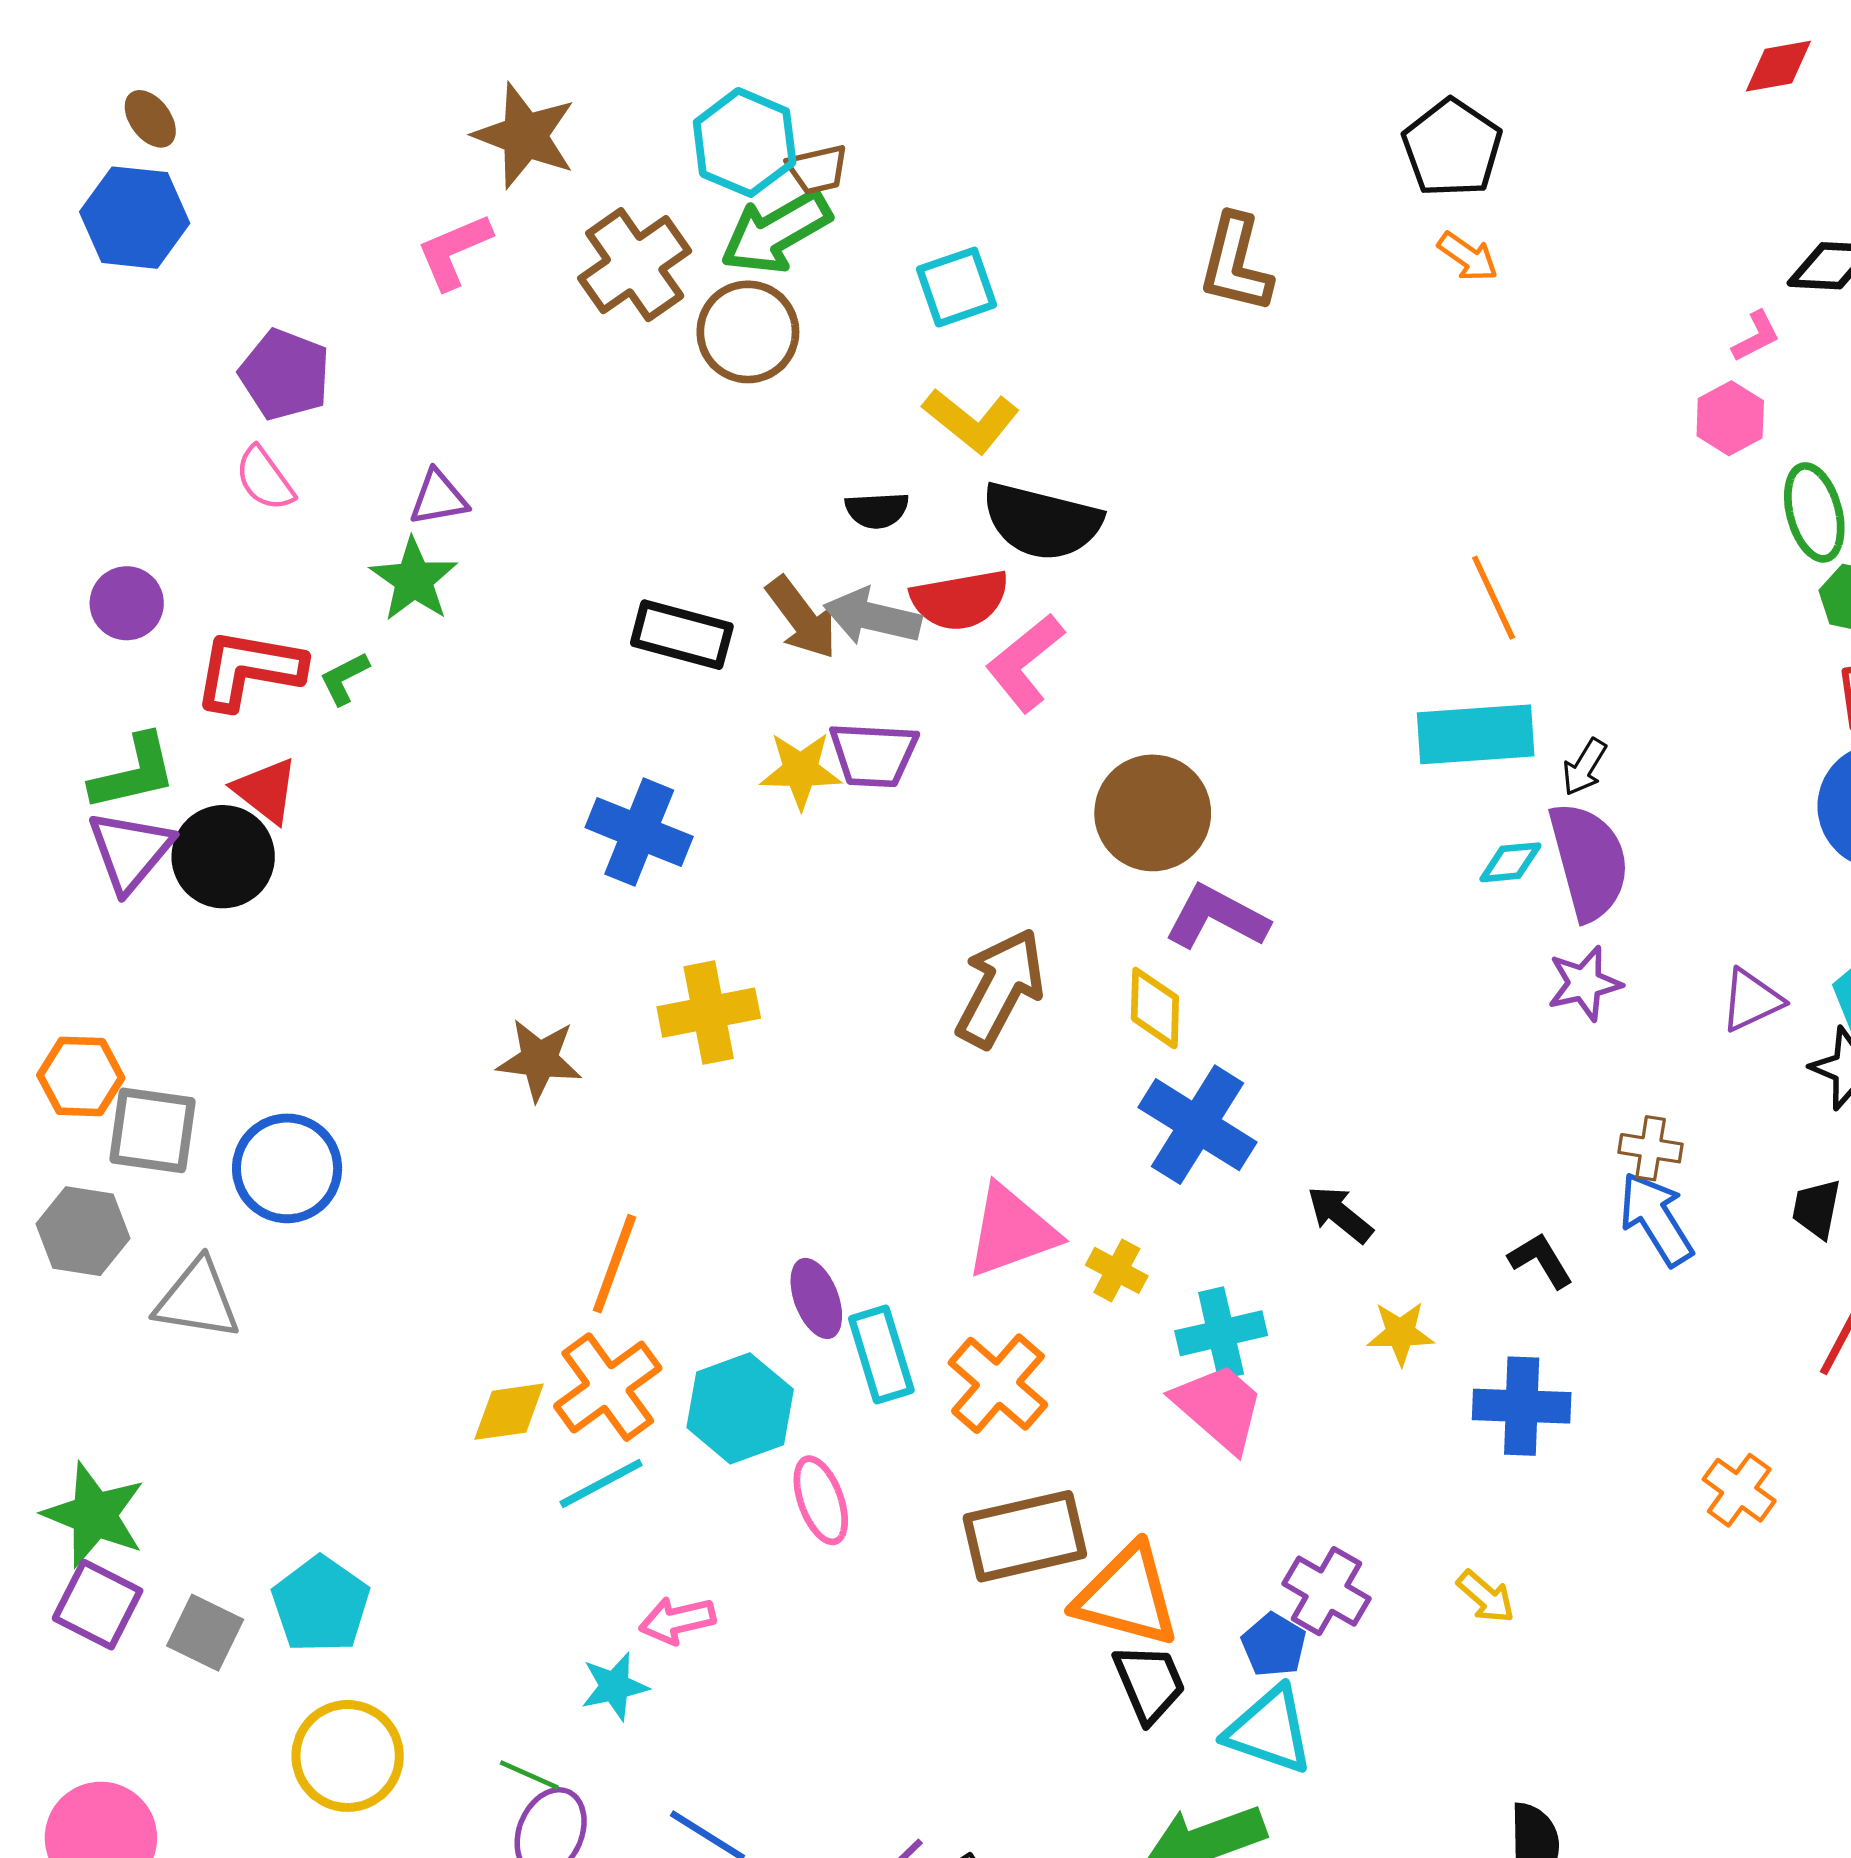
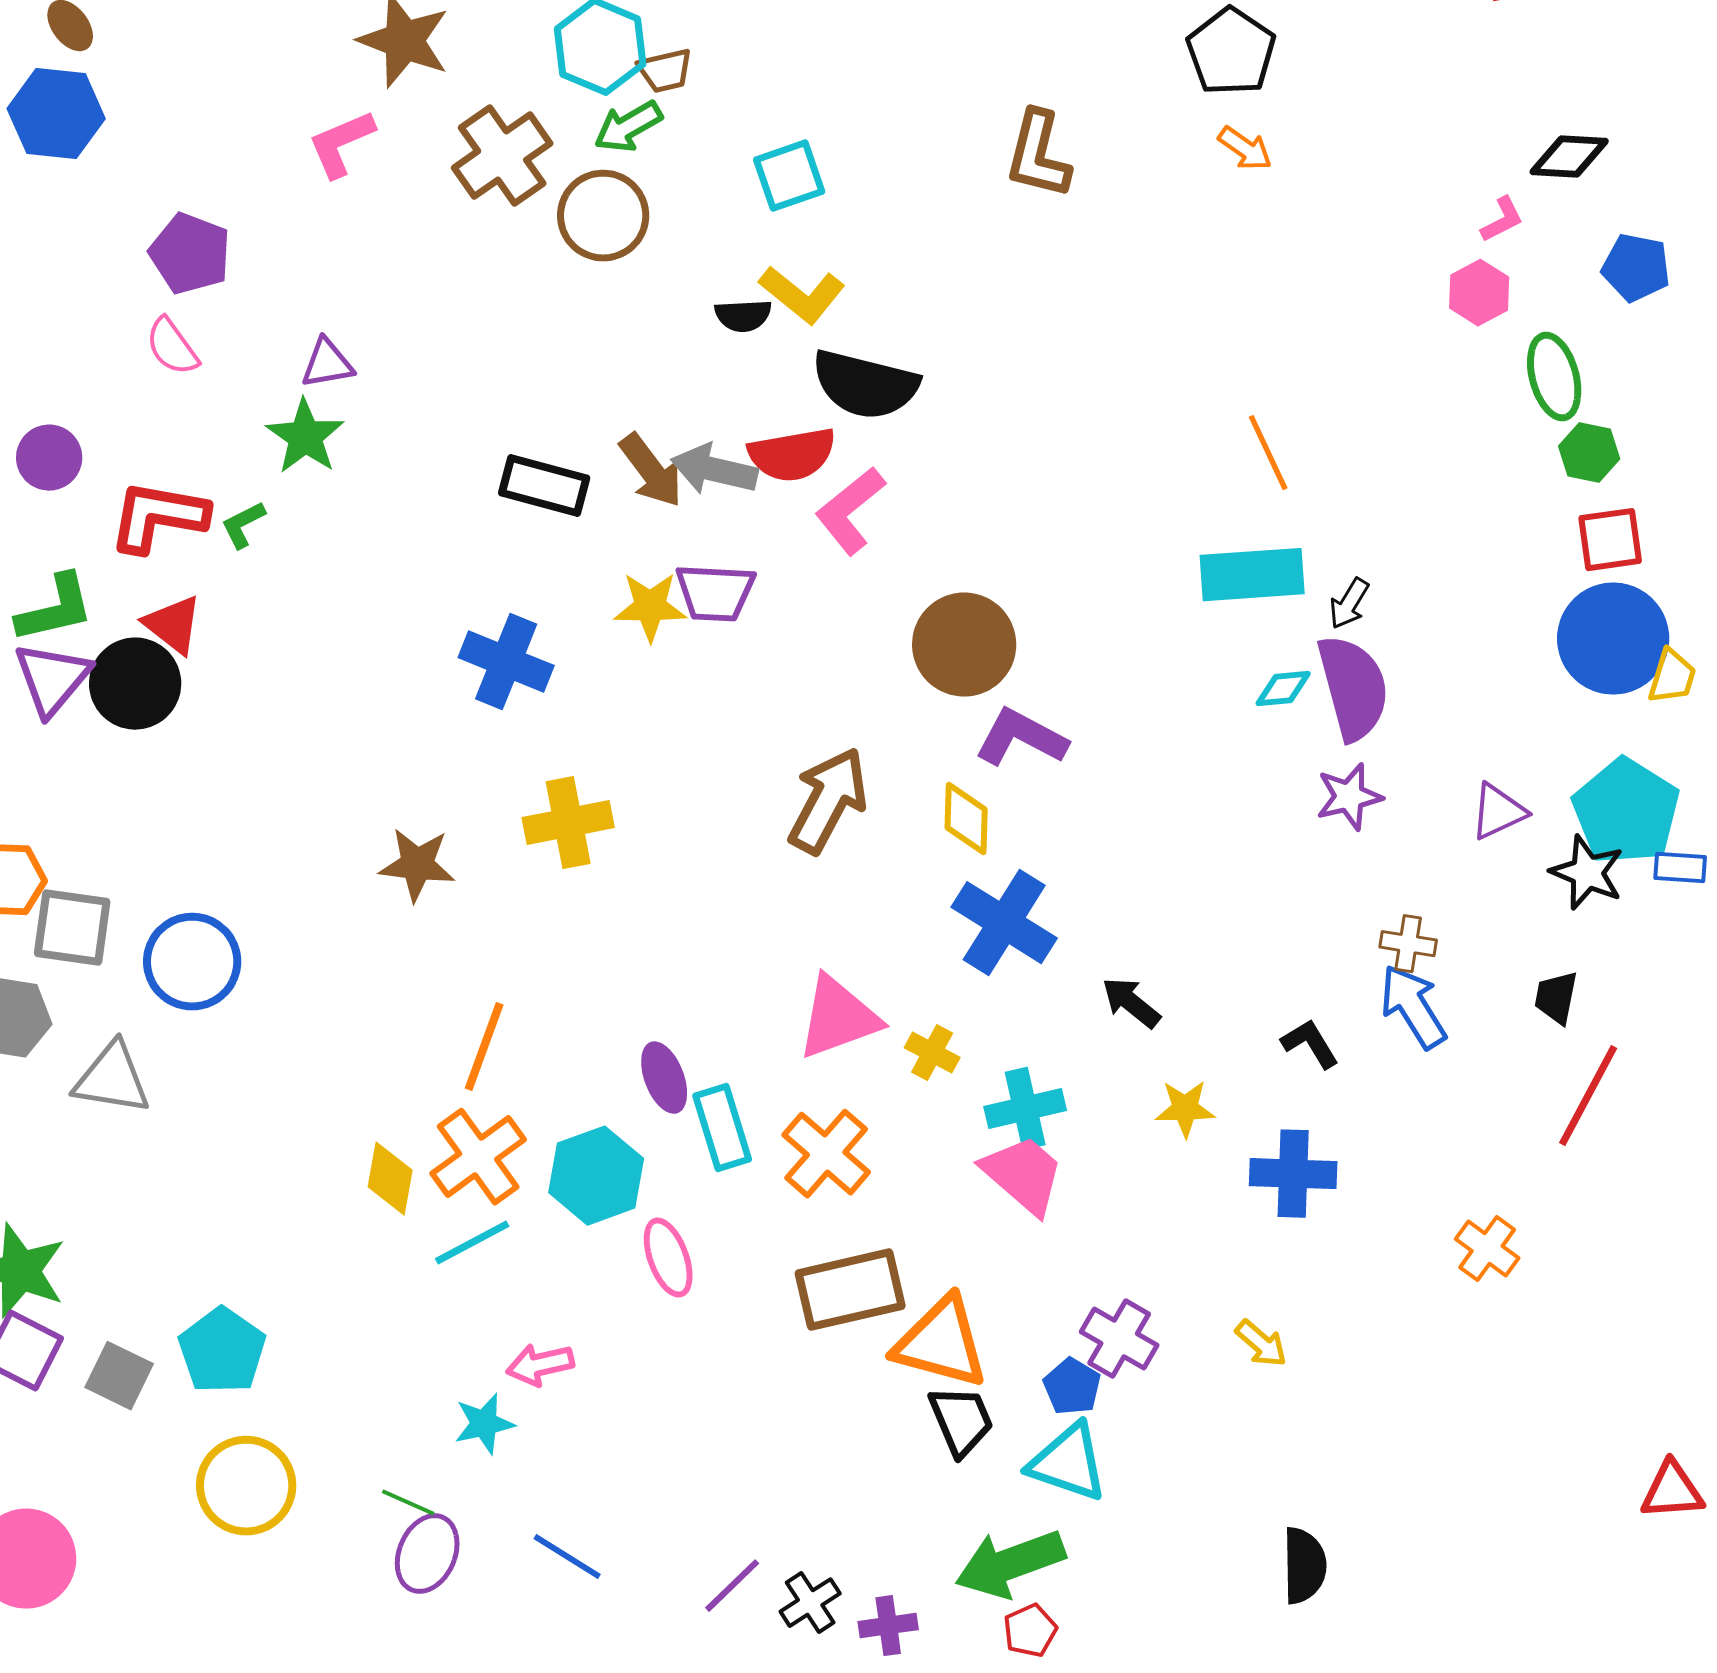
green arrow: (776, 232) -> (628, 127), size x0.7
black semicircle: (877, 510) -> (743, 316), moved
yellow diamond: (509, 1412) -> (390, 1179), turned -72

